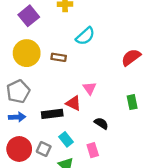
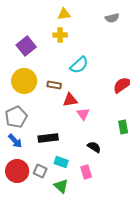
red triangle: (74, 103) -> (70, 100), moved, turned -35
blue arrow: (17, 117) -> (15, 141), turned 49
cyan rectangle: (66, 139) -> (61, 162), turned -32

